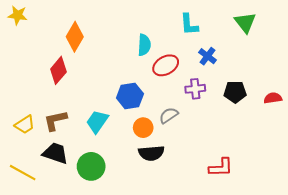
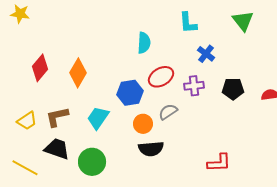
orange diamond: (75, 37) -> (78, 73), moved
red ellipse: (166, 65) -> (161, 77), moved
red diamond: (58, 70) -> (40, 68), moved

